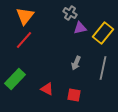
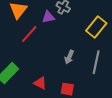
purple triangle: (80, 28) -> (48, 17), moved
red line: (24, 40) -> (29, 34), moved

